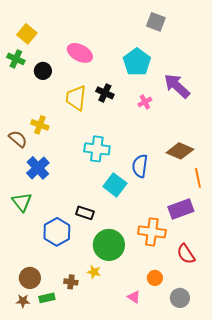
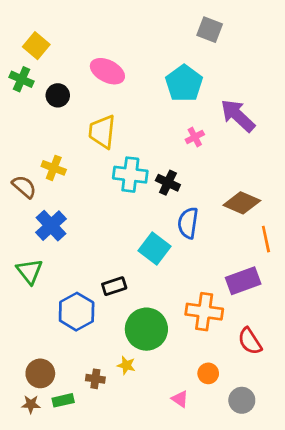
black cross: (105, 93) -> (168, 183), moved
cyan cross: (97, 149) -> (130, 175), moved
black rectangle: (85, 213) -> (114, 286), turned -36

